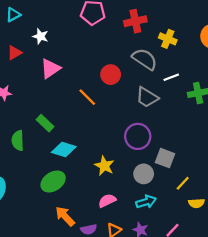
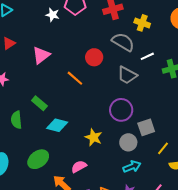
white star: (40, 36) -> (53, 15), moved
gray square: (165, 158) -> (146, 127), turned -36
green ellipse: (53, 181) -> (38, 159), moved
pink semicircle: (107, 201) -> (79, 167), moved

